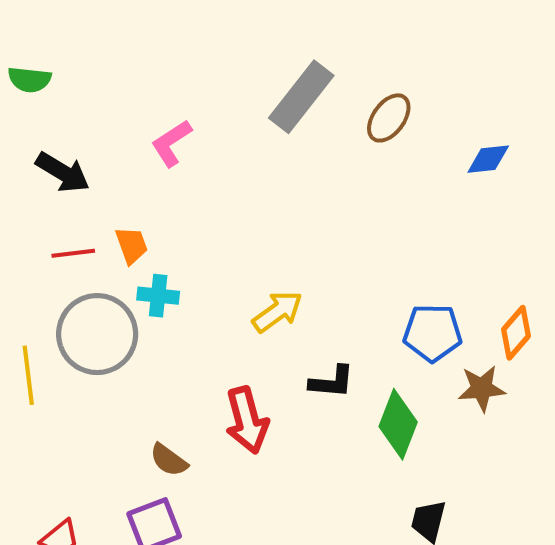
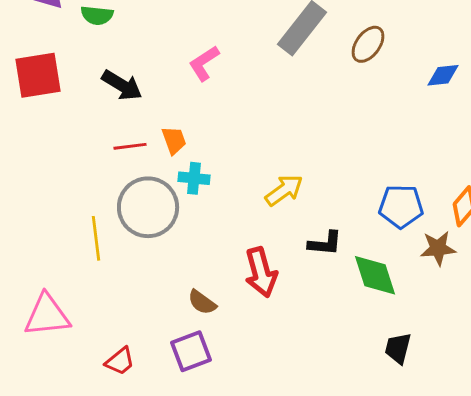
green diamond: (398, 424) -> (375, 275), turned -39

